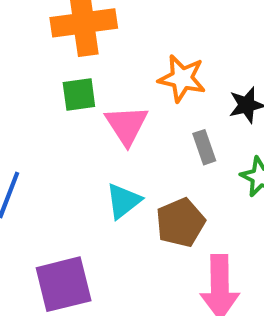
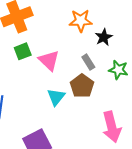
orange star: (182, 78) -> (81, 21), moved
brown pentagon: (180, 223) -> (82, 86), moved

